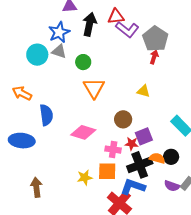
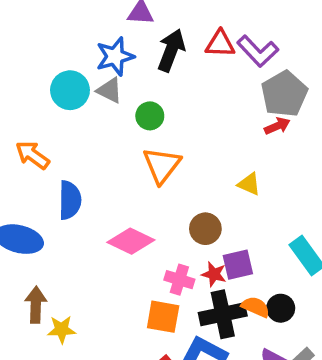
purple L-shape: (127, 30) -> (258, 51), moved
red arrow: (154, 57) -> (277, 126), turned 40
yellow star: (85, 177) -> (61, 330), moved
brown arrow: (36, 187) -> (36, 305), moved

